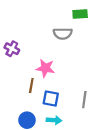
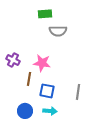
green rectangle: (80, 14) -> (45, 14), moved
purple cross: (12, 49) -> (13, 60), moved

